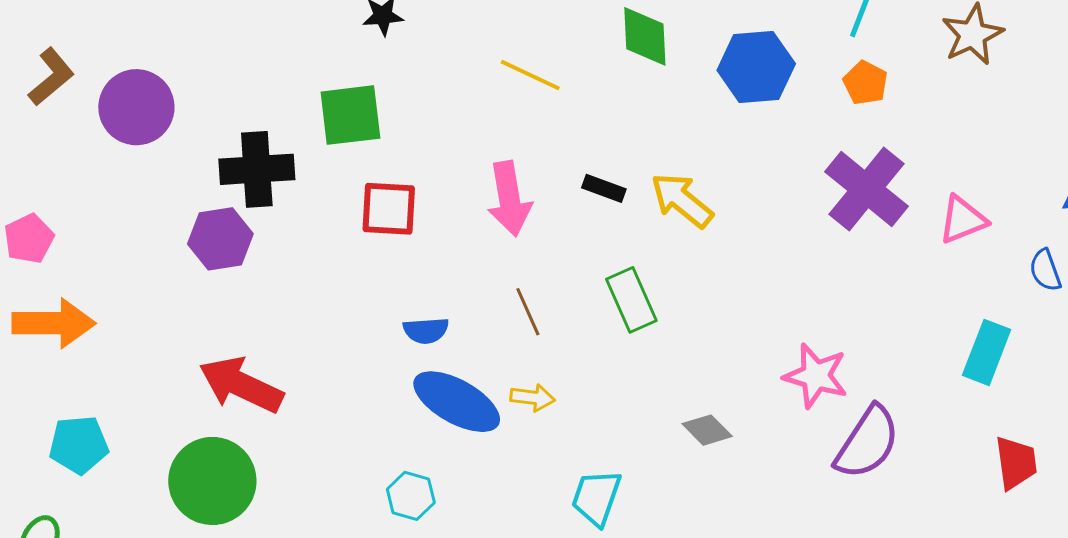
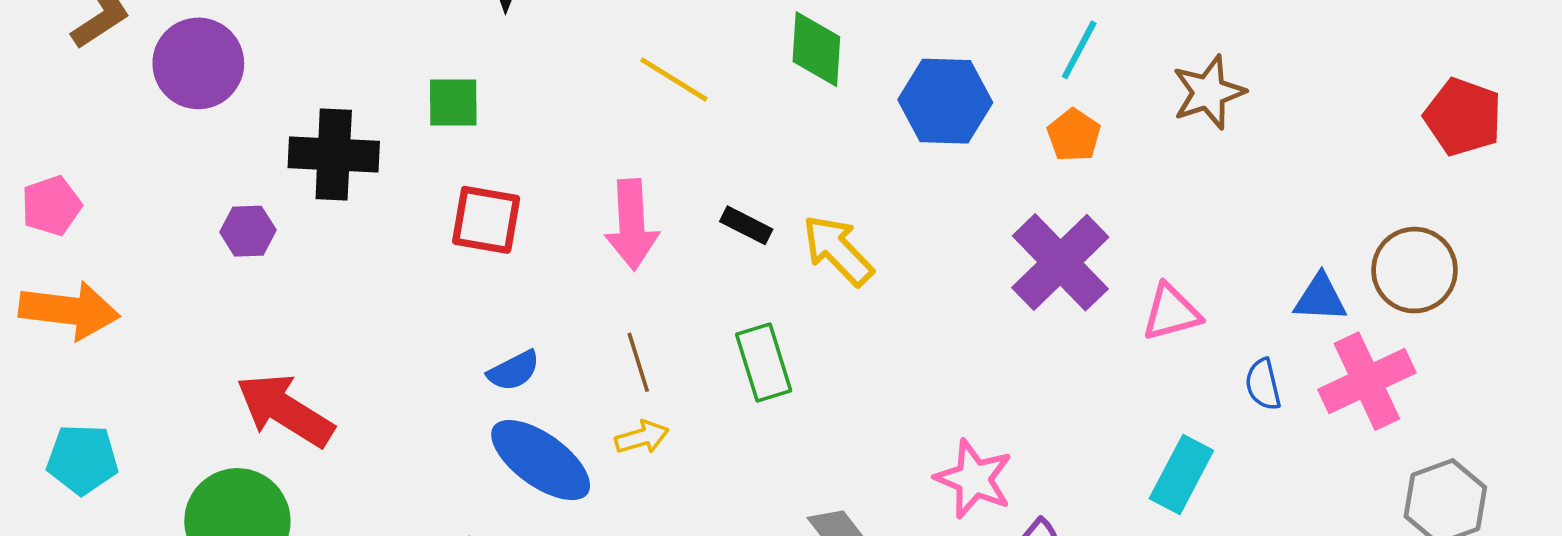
green square: (350, 115) -> (453, 102), size x0.7
purple hexagon: (220, 239) -> (248, 231), moved, size x0.7
blue semicircle: (426, 331) -> (514, 371), turned -30
yellow arrow: (533, 398) -> (642, 437), moved, turned -30

